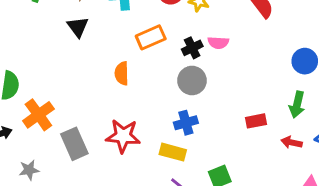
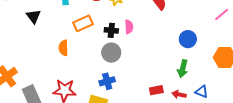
pink semicircle: (218, 43) -> (129, 27), turned -96
black cross: (192, 48) -> (111, 30), turned 32
red rectangle: (256, 121) -> (156, 90), moved

